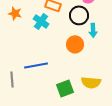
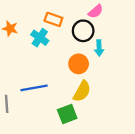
yellow semicircle: (91, 82) -> (82, 91), moved, turned -66

